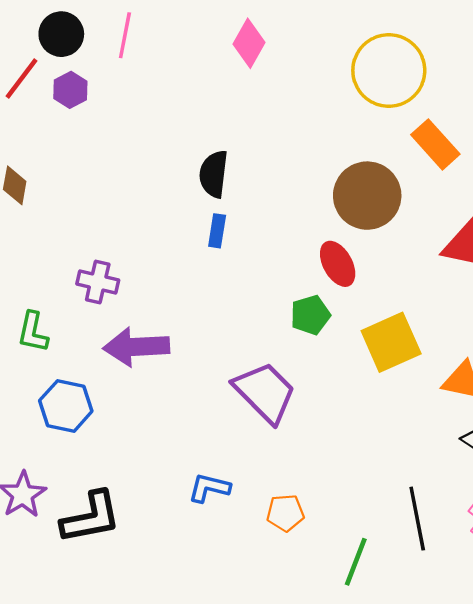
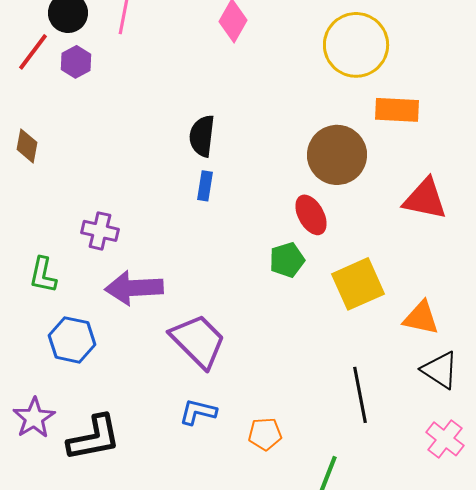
orange rectangle: (435, 144) -> (397, 110), turned -45
purple trapezoid: (265, 392) -> (198, 341), moved
black line: (417, 519) -> (360, 395), moved

